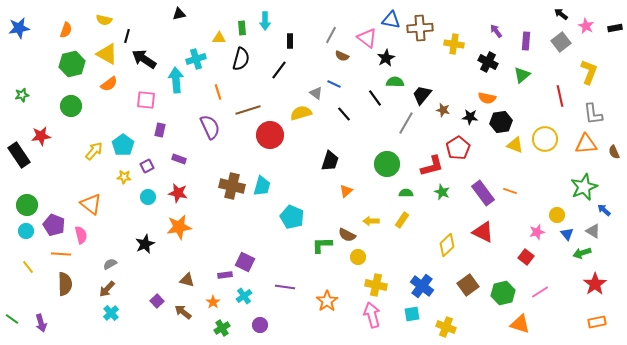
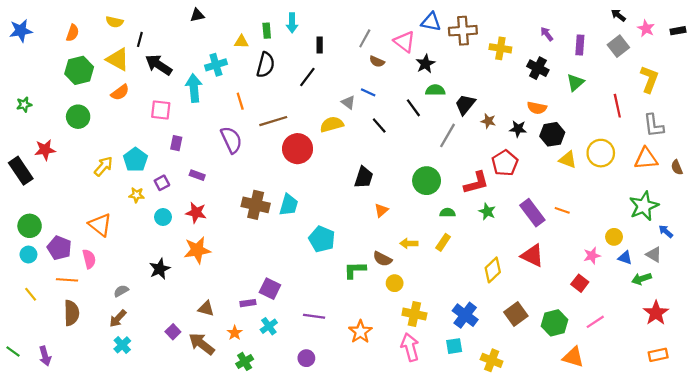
blue triangle: (567, 234) -> (625, 258), turned -32
brown arrow: (183, 312) -> (202, 344), size x1.4
purple circle: (260, 325) -> (306, 358), moved

